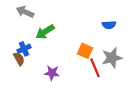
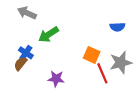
blue cross: (24, 49) -> (26, 53), turned -32
brown semicircle: (19, 59) -> (20, 64), turned -112

